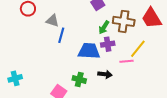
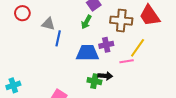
green arrow: (104, 27) -> (86, 22), moved
green cross: (79, 79) -> (94, 81), moved

